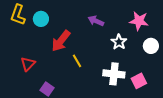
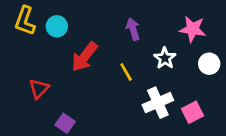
purple arrow: (96, 21) -> (133, 29), turned 49
yellow line: (77, 61) -> (126, 72), moved
white cross: (114, 74) -> (158, 103), turned -30

